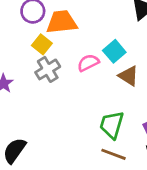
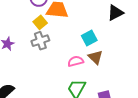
pink semicircle: (88, 63) -> (76, 61), moved

